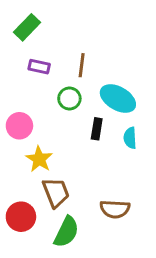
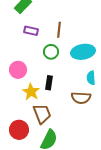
cyan ellipse: (118, 98) -> (83, 52), turned -40
black rectangle: (97, 129) -> (49, 83), moved
brown semicircle: (115, 209) -> (81, 98), moved

